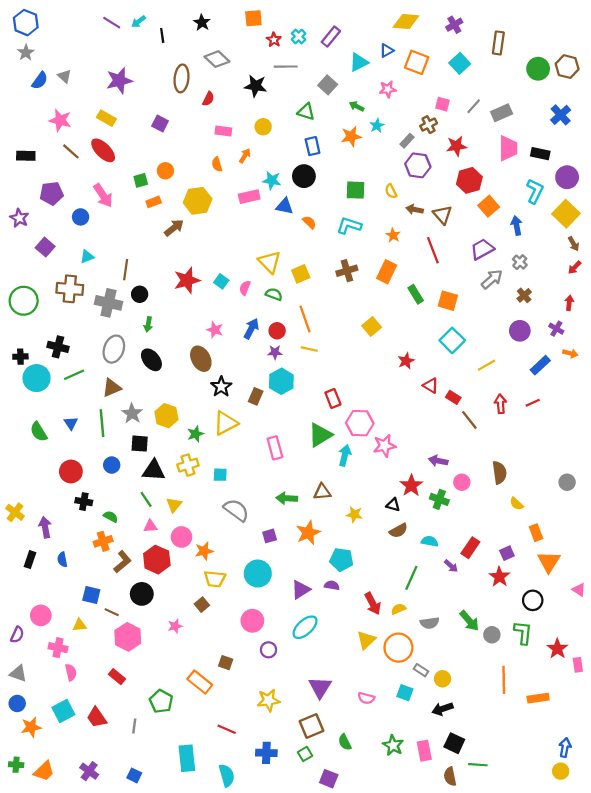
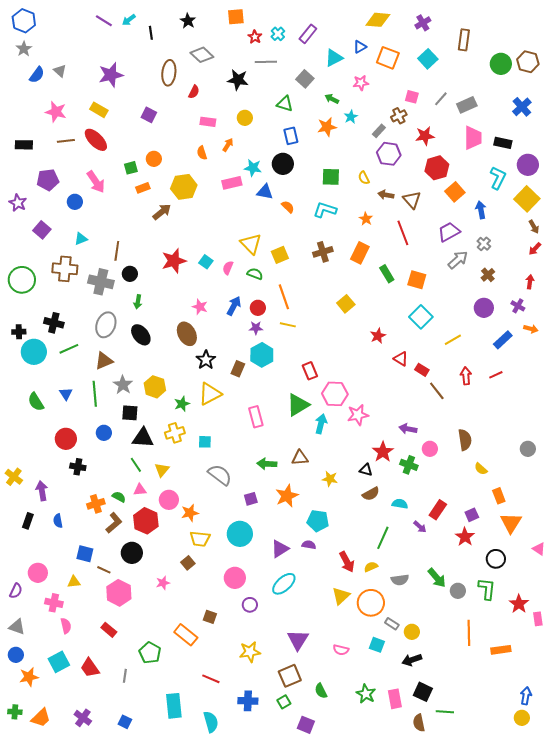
brown line: (71, 151) -> (66, 141), turned -48
green semicircle: (111, 517) -> (119, 497), moved

